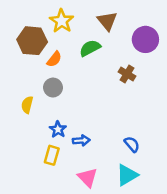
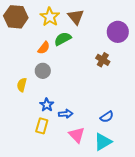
brown triangle: (107, 21) -> (76, 17), moved
brown hexagon: (32, 41) -> (16, 17), moved
green semicircle: (90, 48) -> (63, 39), moved
blue semicircle: (132, 144) -> (107, 117), turned 96
pink triangle: (88, 178) -> (77, 135), moved

